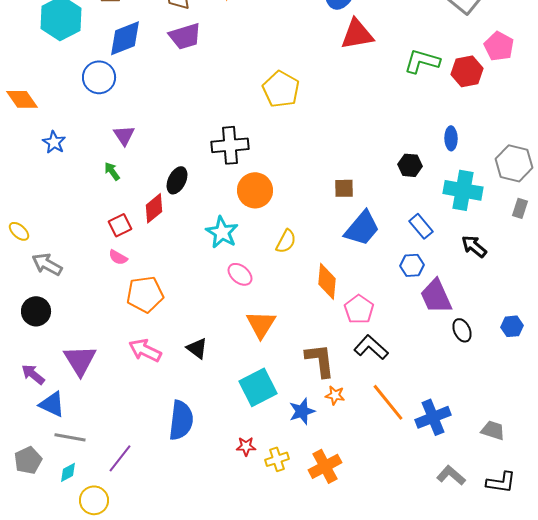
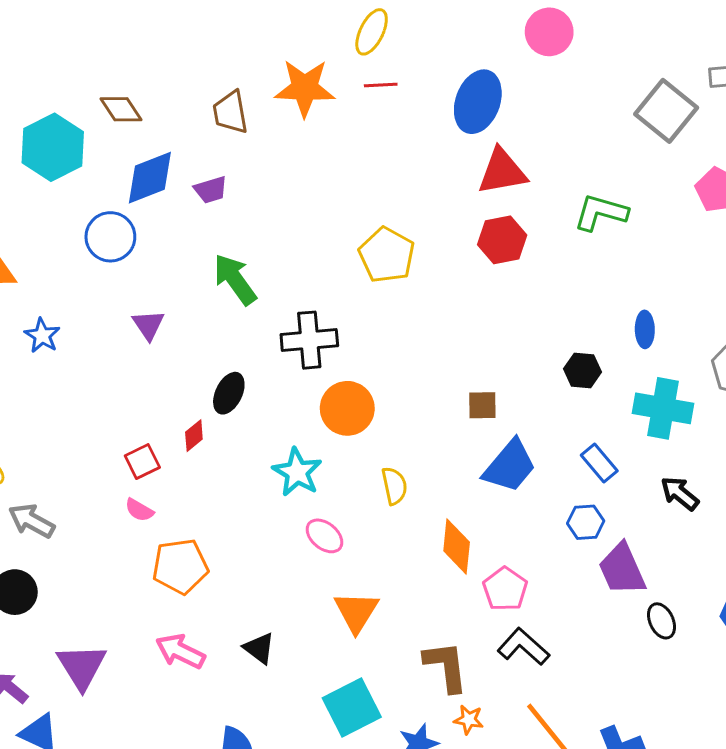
purple trapezoid: (185, 36) -> (211, 190), moved, size x0.7
red hexagon: (467, 71) -> (502, 240), moved
green arrow: (112, 171) -> (235, 279), moved, size x1.8
red diamond: (154, 208) -> (194, 436), size x0.7
yellow semicircle: (286, 241) -> (394, 486), turned -40

